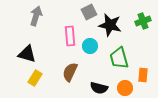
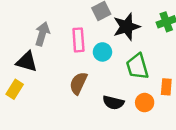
gray arrow: (36, 16) -> (42, 34), moved
black star: (110, 25) -> (127, 27), turned -30
yellow rectangle: (35, 78) -> (15, 89), moved

